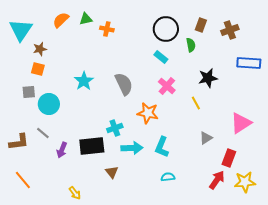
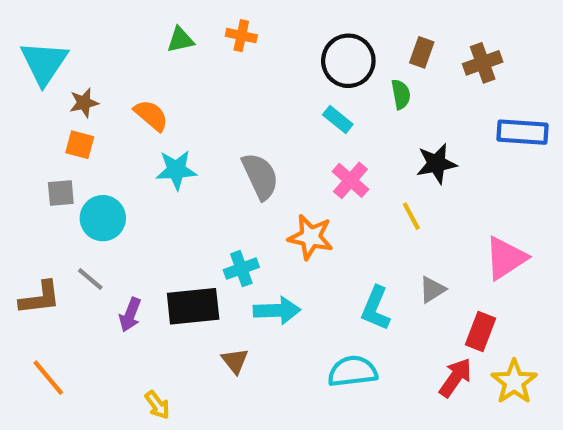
orange semicircle: (61, 20) -> (151, 115), moved, turned 84
orange cross: (107, 29) -> (241, 36), moved
cyan star: (84, 81) -> (176, 170), turned 30
cyan L-shape: (162, 147) -> (376, 308), moved
cyan semicircle: (168, 177) -> (353, 371), size x1.6
yellow star: (245, 182) -> (514, 382), turned -30

